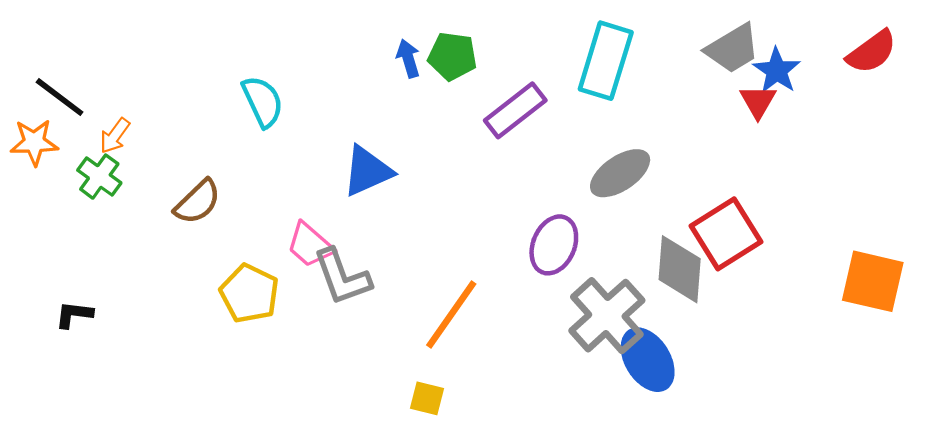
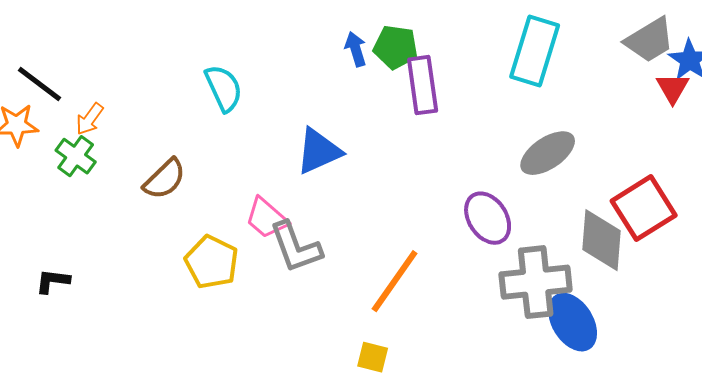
purple rectangle: (515, 110) -> (423, 85), moved, turned -60
purple ellipse: (554, 245) -> (488, 218), turned -56
gray cross: (607, 316) -> (536, 282), turned 36

